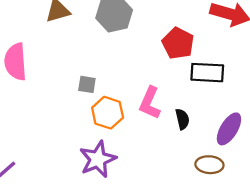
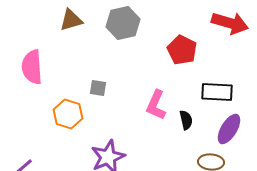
black rectangle: (207, 73) -> (217, 92), moved
orange hexagon: (108, 113) -> (68, 114), moved

